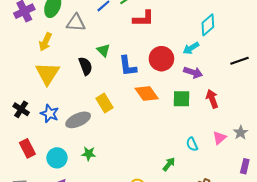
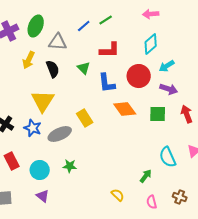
red L-shape: (144, 19) -> (110, 50), moved
cyan diamond: (208, 25) -> (151, 44), moved
black semicircle: (85, 66) -> (53, 69), moved
yellow triangle: (47, 73) -> (43, 101), moved
cyan semicircle: (192, 144) -> (168, 157), size x1.5

